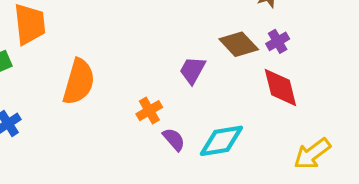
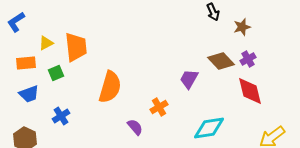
purple semicircle: (174, 139) -> (135, 127), moved

